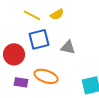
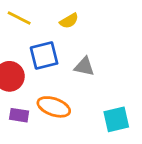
yellow line: (32, 15) -> (19, 18), moved

